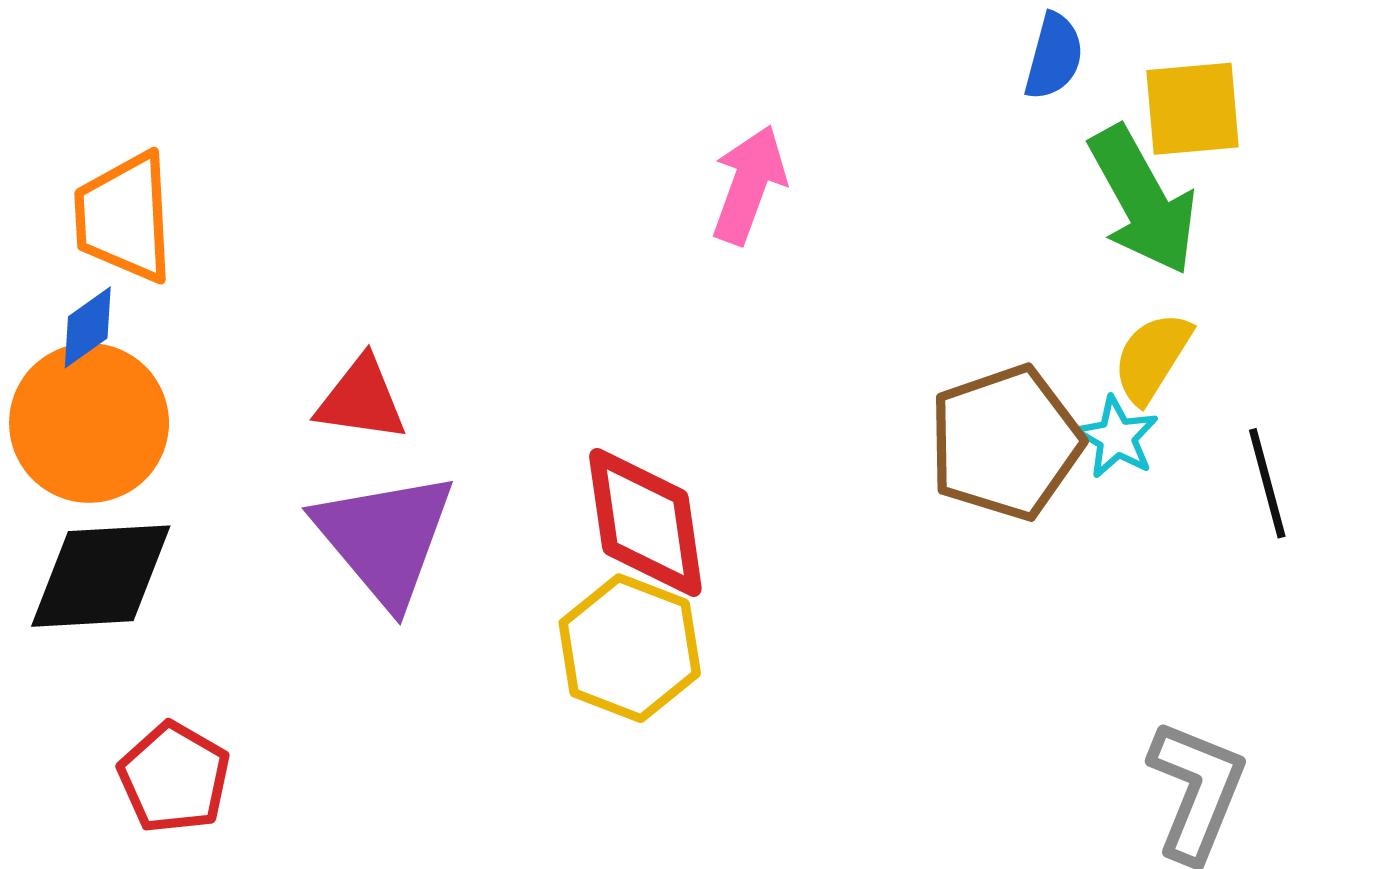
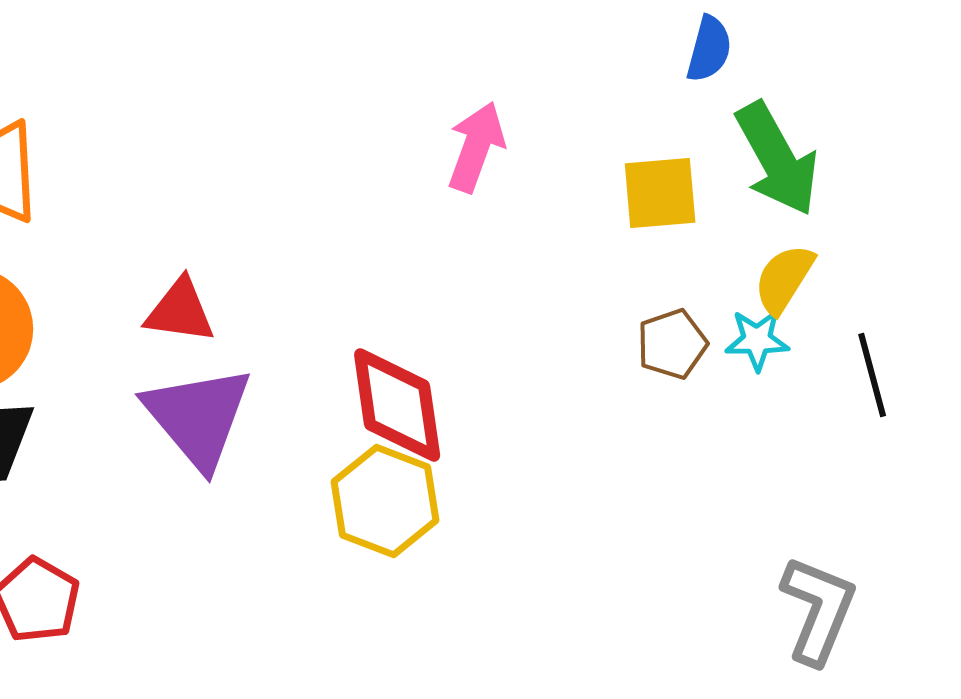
yellow square: (1193, 109) -> (660, 193), moved
cyan star: (1117, 437) -> (757, 340), turned -30
brown pentagon: (1005, 443) -> (672, 344), size x0.6

